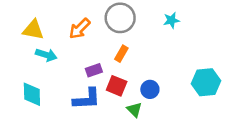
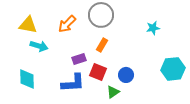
cyan star: (171, 20) -> (153, 28), moved
green triangle: (134, 110) -> (113, 92), turned 40

